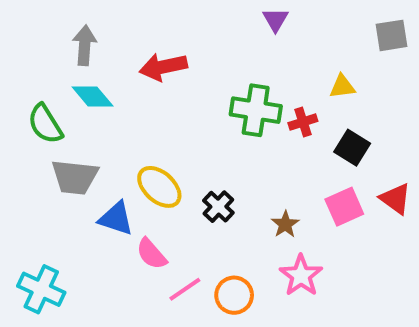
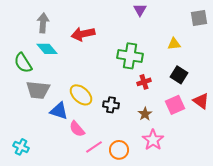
red cross: (303, 122) -> (144, 82), moved
black cross: (218, 207) -> (111, 105), turned -35
cyan cross: (41, 289) -> (21, 147), size x0.7

